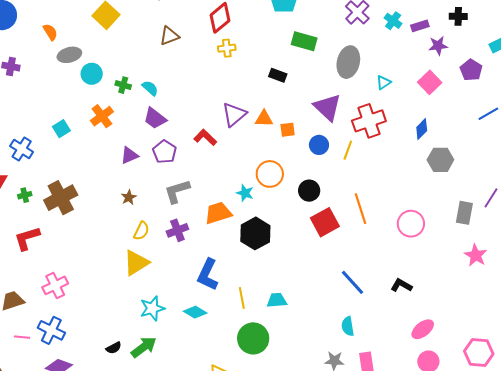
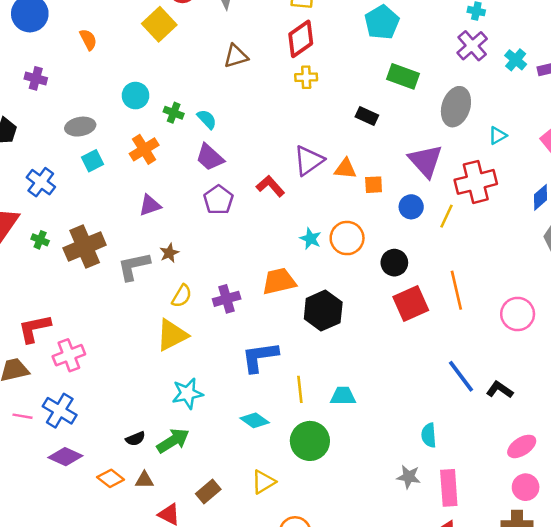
gray ellipse: (69, 55) -> (80, 127), moved
purple triangle: (129, 155) -> (150, 205), moved
gray L-shape: (177, 191) -> (134, 266), moved
cyan star: (245, 193) -> (311, 239), moved
green cross: (25, 195) -> (40, 240), turned 32
red L-shape: (27, 238) -> (34, 328), moved
blue L-shape: (208, 275) -> (260, 357), turned 52
blue line: (352, 282) -> (461, 376), moved
cyan diamond: (195, 312) -> (255, 420), moved

